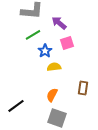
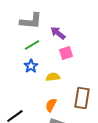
blue star: (45, 51) -> (31, 66), moved
brown rectangle: (83, 88) -> (82, 98), size x1.5

